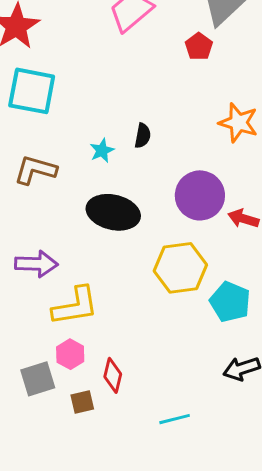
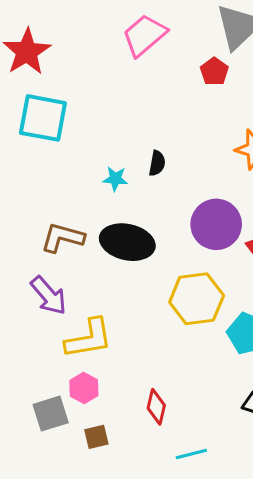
cyan star: (102, 151) -> (115, 179), turned 30
brown L-shape: (35, 170) -> (62, 238), moved
purple arrow: (36, 264) -> (49, 295), turned 48
red diamond: (113, 375) -> (156, 407), moved

